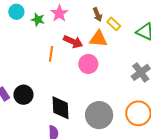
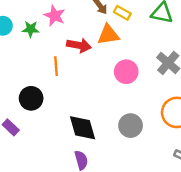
pink circle: (88, 64) -> (126, 72), moved
black circle: (23, 95) -> (31, 98), moved
gray circle: (99, 115) -> (131, 126), size x0.7

